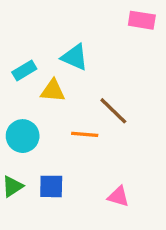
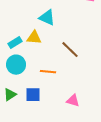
cyan rectangle: (24, 71) -> (15, 43), moved
orange line: (85, 134) -> (48, 72), moved

